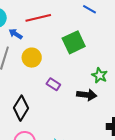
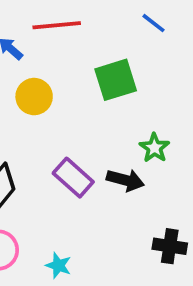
purple rectangle: (53, 84) -> (73, 178), moved, size x1.5

